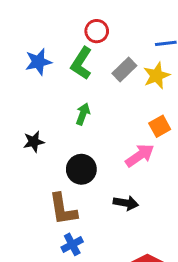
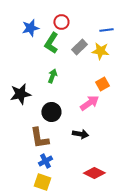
blue star: (38, 62) -> (30, 28), moved
yellow star: (157, 76) -> (100, 51), turned 30
black star: (34, 142) -> (20, 94), size x1.5

